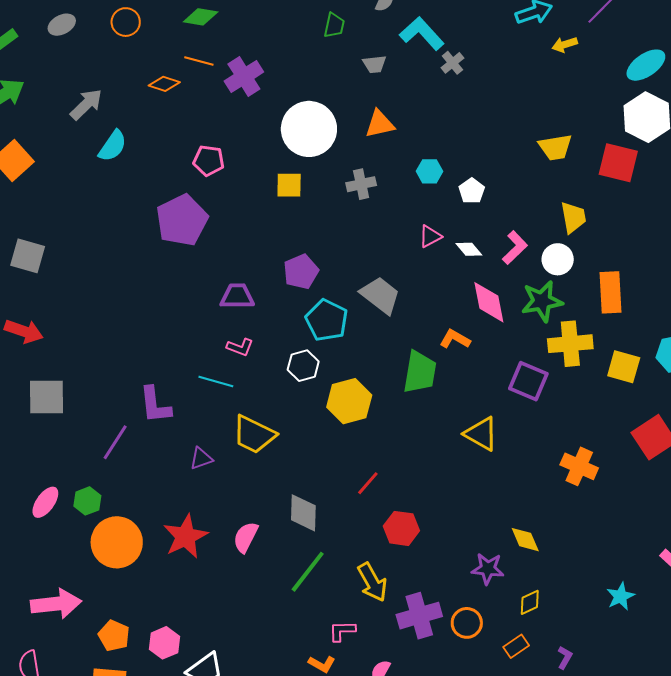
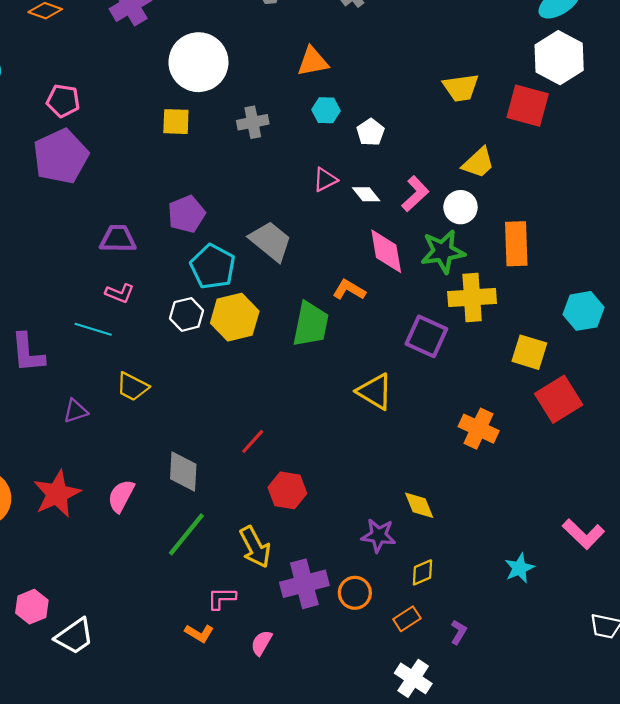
orange triangle: (380, 124) -> (313, 62), moved
pink pentagon: (209, 161) -> (63, 101), moved
yellow trapezoid: (573, 217) -> (478, 163), turned 56
yellow square: (624, 367) -> (529, 352), moved
yellow hexagon: (349, 401) -> (235, 317), moved
yellow trapezoid: (254, 435) -> (132, 387), size x0.7

